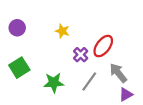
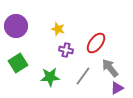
purple circle: (17, 28) -> (16, 26), size x1.5
purple cross: (81, 55) -> (66, 50), moved, turned -32

